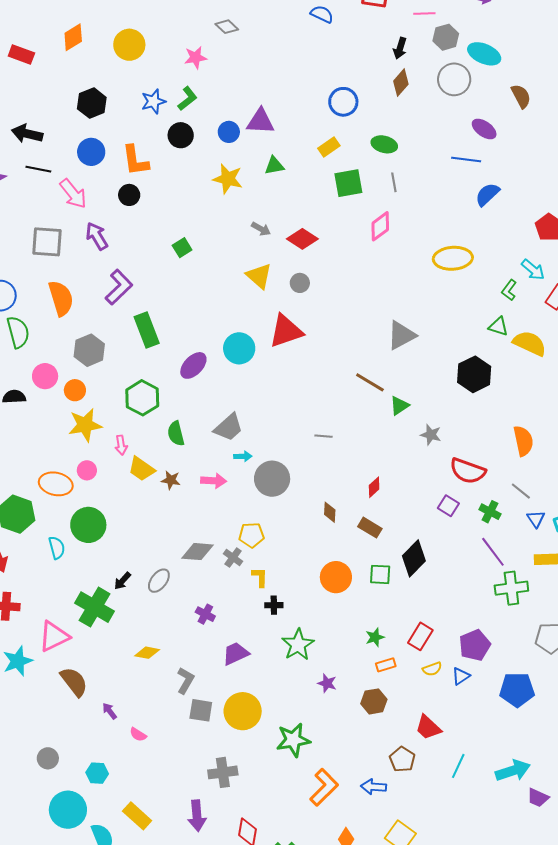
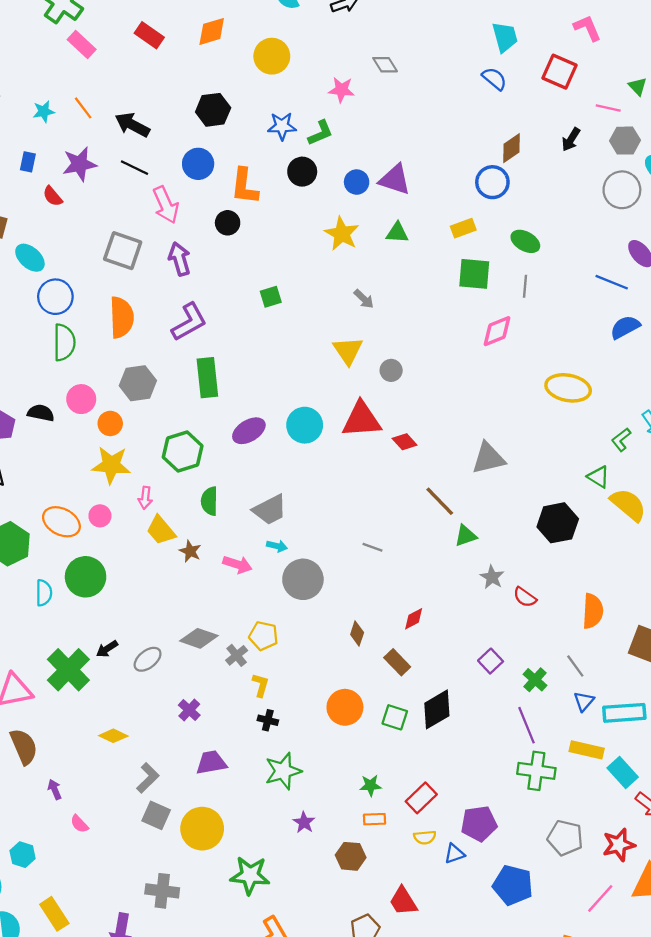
brown diamond: (401, 83) -> (511, 148), moved
red diamond: (302, 239) -> (405, 442), moved, size x0.7
red semicircle: (468, 471) -> (525, 597), moved, size x0.6

